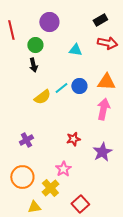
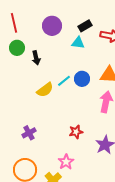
black rectangle: (100, 20) -> (85, 26), moved
purple circle: (49, 22) -> (52, 26), moved
green circle: (35, 45) -> (17, 48), moved

